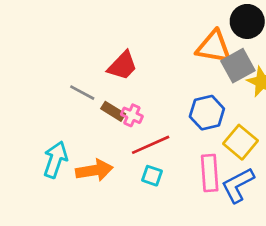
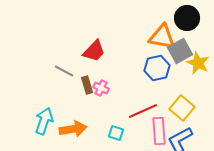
brown rectangle: (113, 111) -> (87, 85), turned 42
blue hexagon: (207, 113) -> (157, 68), moved
red line: (151, 145) -> (143, 111), moved

